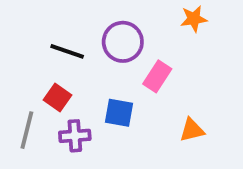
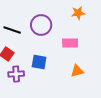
pink rectangle: (157, 76) -> (70, 43), moved, turned 56

